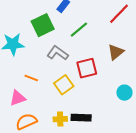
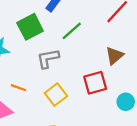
gray L-shape: (58, 53) -> (48, 58), turned -45
red square: (87, 68) -> (95, 83), moved

